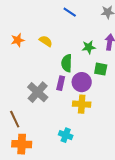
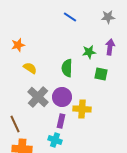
yellow semicircle: (46, 41) -> (30, 68), moved
purple circle: (82, 82) -> (62, 97), moved
purple rectangle: (61, 83) -> (61, 121), moved
cyan cross: (66, 135) -> (55, 140), moved

